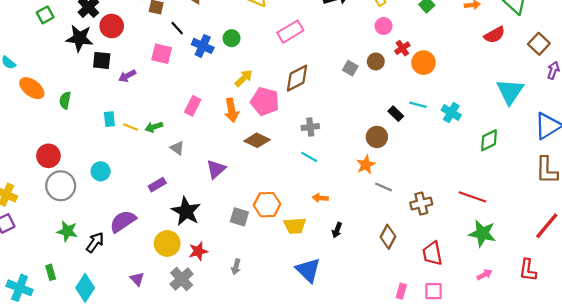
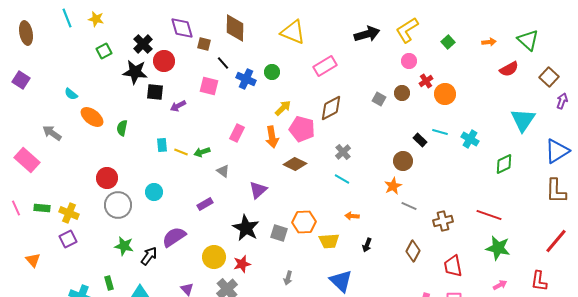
gray cross: (310, 127) -> (343, 152), turned -35
black star: (186, 211) -> (246, 228), moved
gray arrow: (236, 267) -> (288, 278), moved

